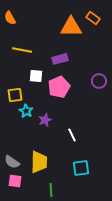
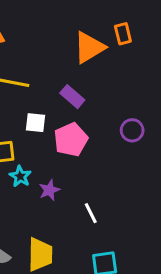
orange rectangle: (93, 18) -> (123, 34), turned 40
orange triangle: (71, 27) -> (89, 48), turned -30
purple rectangle: (60, 59) -> (72, 97), turned 56

